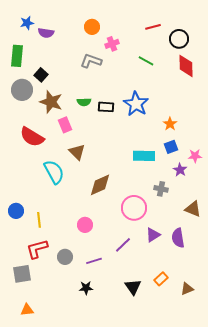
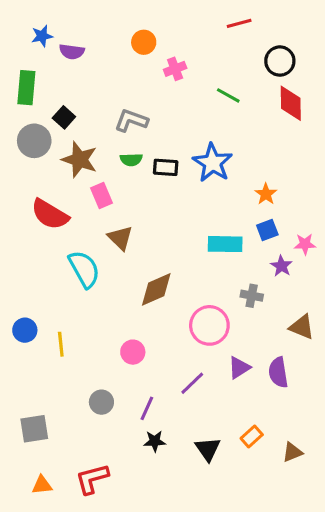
red line: (153, 27) -> (239, 23), moved
gray L-shape: (91, 61) -> (131, 120), moved
red L-shape: (37, 249) -> (92, 479), moved
purple line: (94, 261) -> (147, 408), turned -49
black star: (86, 288) -> (155, 441), moved

